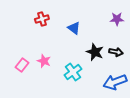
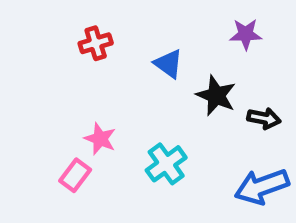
purple star: (117, 19) -> (246, 34), moved
black star: (95, 52) -> (216, 96), moved
pink rectangle: (22, 65) -> (75, 175), moved

